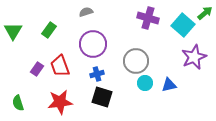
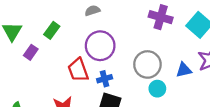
red trapezoid: (60, 66) -> (78, 70), moved
purple rectangle: (37, 69) -> (31, 52), moved
blue triangle: (169, 85) -> (184, 70), moved

